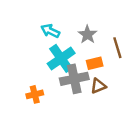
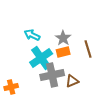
orange rectangle: (95, 63) -> (63, 52), moved
orange cross: (35, 94) -> (11, 87), moved

